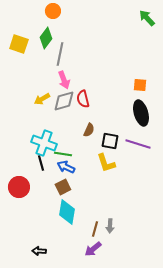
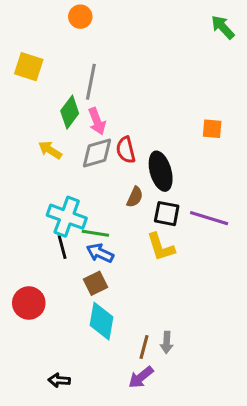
green diamond: (46, 38) -> (70, 112), moved
yellow arrow: (42, 99) -> (50, 150), moved, turned 63
black ellipse: (141, 113) -> (161, 171), moved
red circle: (19, 187) -> (29, 303), moved

